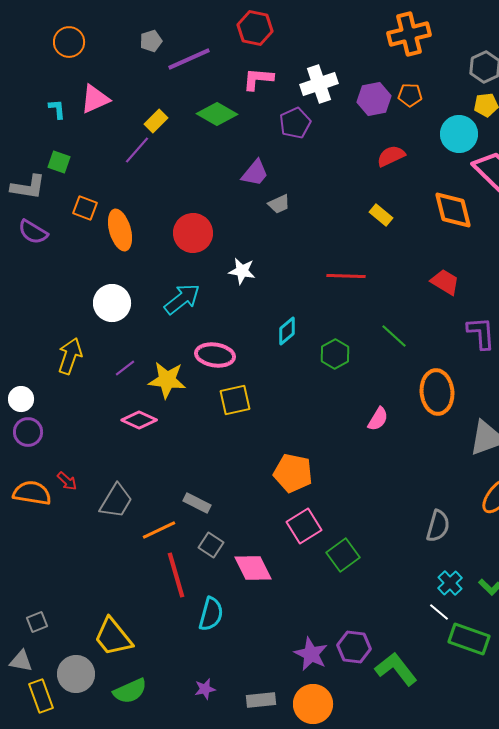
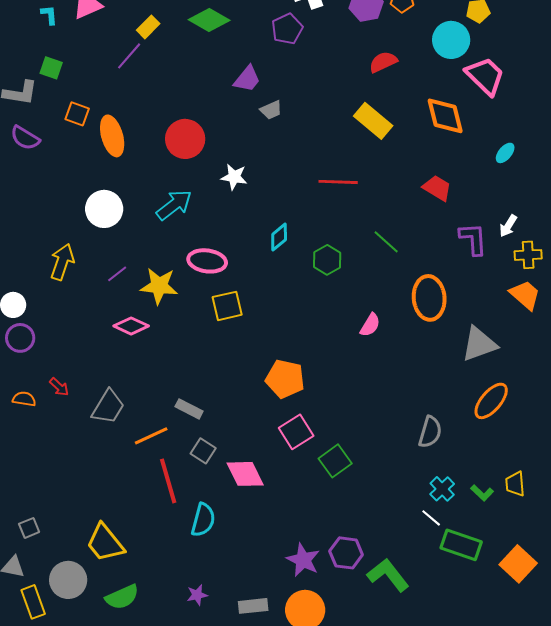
yellow rectangle: (381, 215) -> (373, 121), size x1.6
orange semicircle: (32, 493) -> (24, 399), size x0.6

